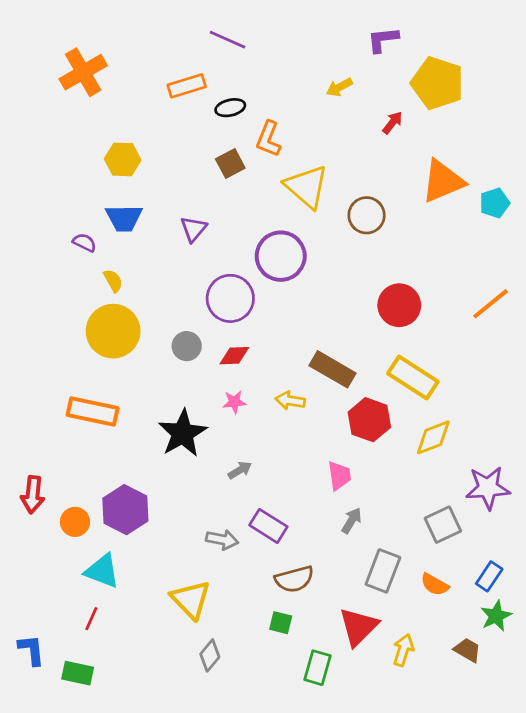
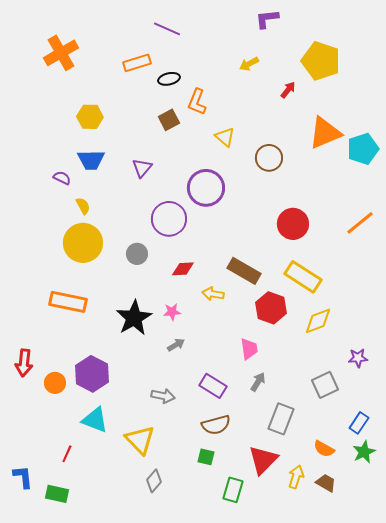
purple L-shape: (383, 40) -> (267, 19), moved
yellow triangle: (307, 187) -> (225, 137), size x0.6
cyan pentagon: (495, 203) -> (363, 149), size x1.4
red diamond: (234, 356) -> (183, 269), moved
pink star: (234, 402) -> (172, 312), moved
purple star: (488, 488) -> (358, 358), size x0.6
purple rectangle: (268, 526) -> (213, 386), moved
cyan triangle: (102, 571) -> (95, 420), moved
orange semicircle: (435, 585) -> (324, 449), moved
brown trapezoid: (467, 650) -> (326, 483), moved

